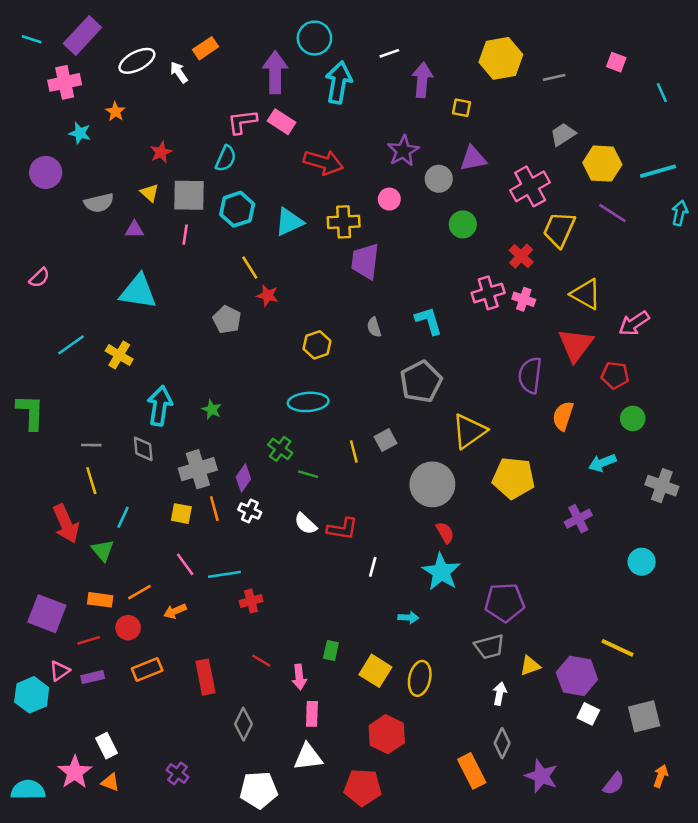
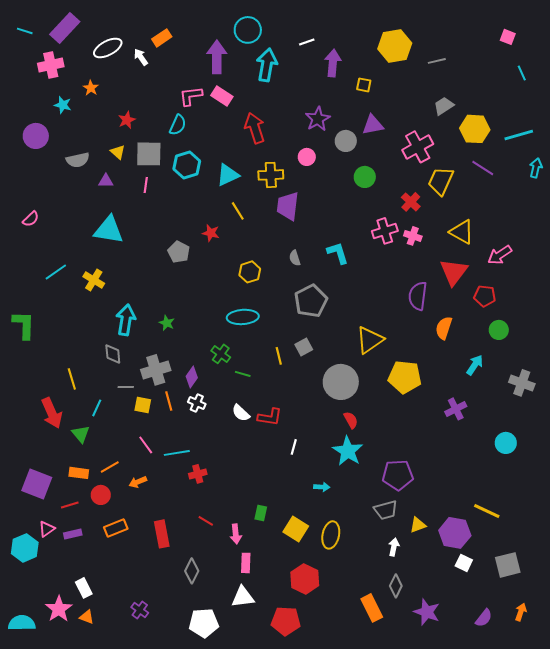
pink square: (616, 62) -> (508, 37), moved
red arrow: (323, 162) -> (255, 128), turned -124
yellow line: (250, 268) -> (238, 211), moved
gray pentagon: (421, 382) -> (311, 301), moved
gray line: (91, 445) -> (126, 387), moved
cyan arrow: (602, 463) -> (475, 365), turned 145

